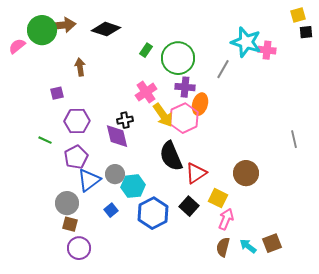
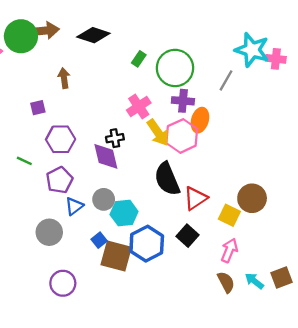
blue triangle: (89, 180) -> (74, 206), size x0.7
yellow square: (218, 198) -> (229, 215), moved
brown square: (70, 224) -> (116, 256), moved, size x1.8
brown semicircle: (223, 247) -> (226, 282), turned 138

